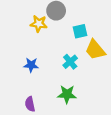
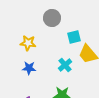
yellow star: (39, 24) -> (28, 43), moved

